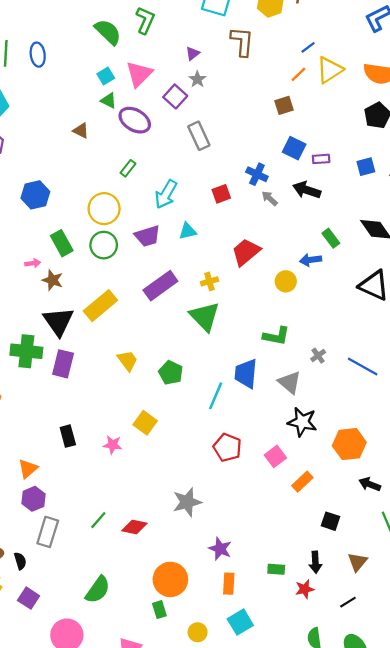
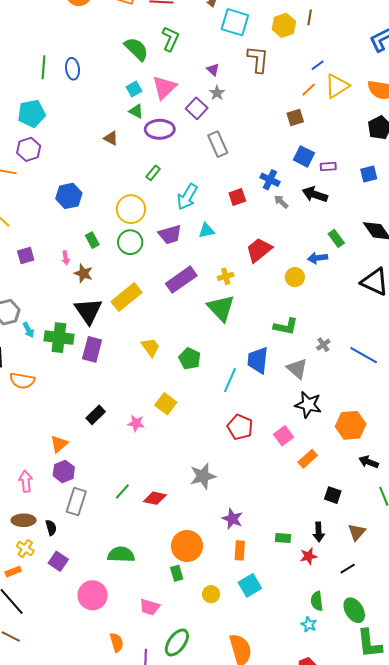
purple triangle: (193, 53) -> (213, 70), turned -40
purple ellipse: (135, 120) -> (160, 129), turned -32
green rectangle: (62, 243) -> (92, 240), size x0.7
pink arrow: (33, 263) -> (66, 258), turned 88
black rectangle: (68, 436) -> (96, 415), turned 60
green semicircle: (98, 590) -> (121, 555), turned -124

